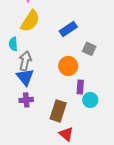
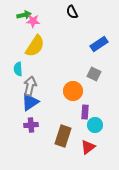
blue rectangle: (68, 29) -> (99, 44), moved
blue triangle: (25, 77) -> (30, 102), turned 36
red triangle: (66, 134) -> (88, 147), moved, turned 42

